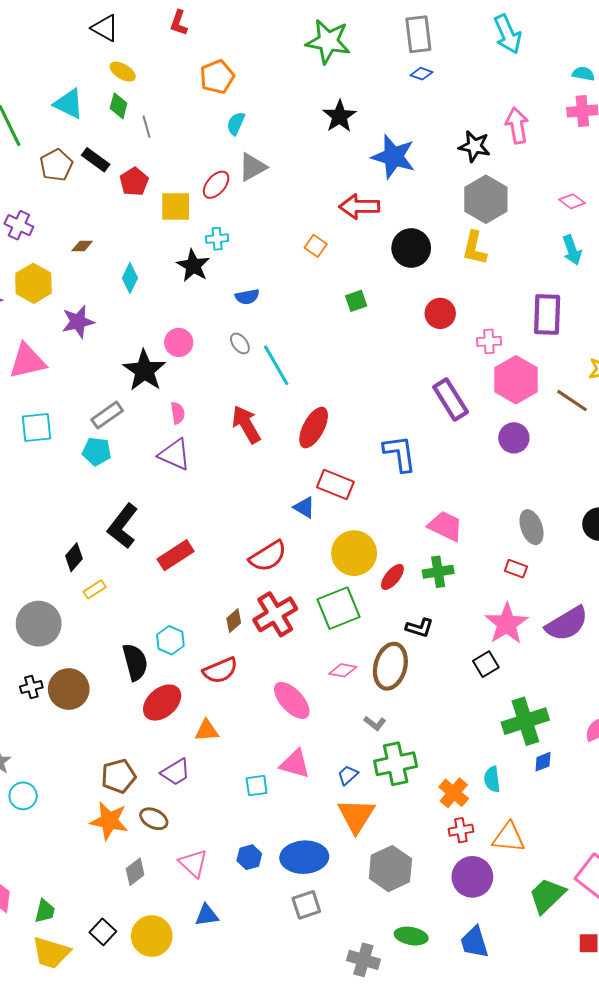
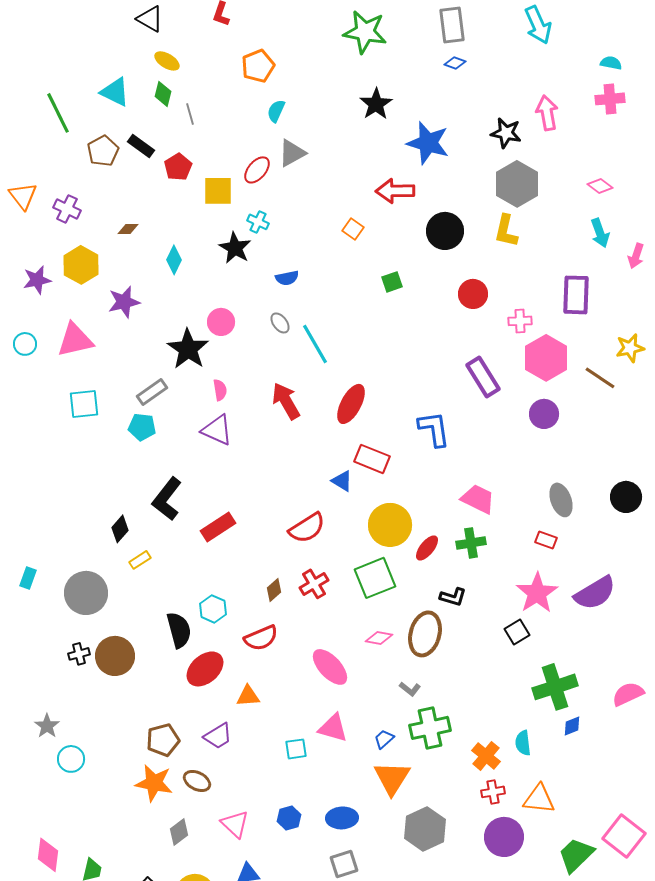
cyan cross: (217, 239) -> (258, 222), turned 30
red cross: (275, 614) -> (314, 584), size x0.7
blue ellipse: (304, 857) -> (342, 818), size x0.7

